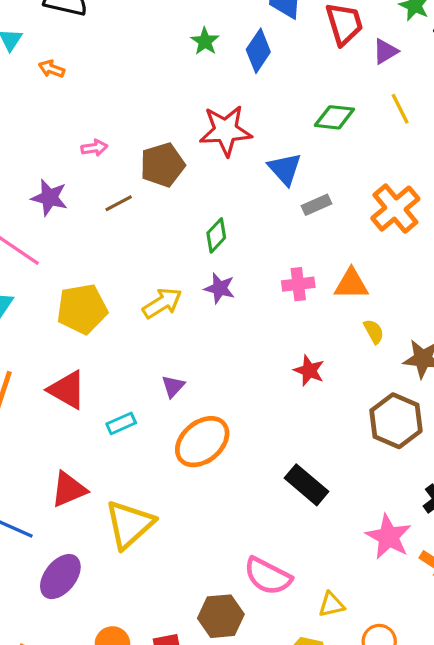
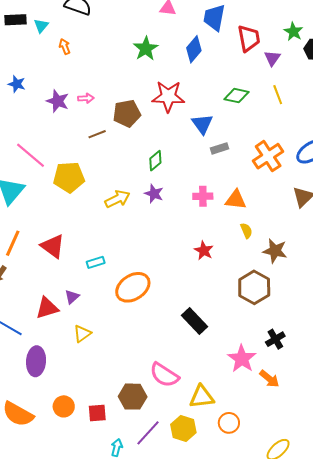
green star: (205, 41) -> (146, 49), moved, size x1.4
purple triangle: (385, 51) -> (272, 58), turned -30
orange arrow: (52, 69) -> (65, 47), turned 42
purple star: (49, 198) -> (58, 101), moved
yellow pentagon: (82, 309) -> (69, 177), moved
purple triangle: (173, 386) -> (72, 297), moved
cyan rectangle: (121, 423) -> (96, 262), moved
yellow triangle: (129, 524) -> (82, 334), size x0.6
purple ellipse: (60, 577) -> (36, 361), turned -40
yellow triangle: (331, 605) -> (202, 397), size x1.5

